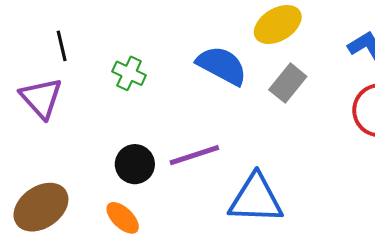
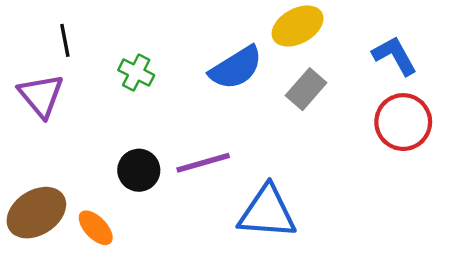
blue semicircle: (222, 65) -> (236, 68), turned 118
orange ellipse: (123, 218) -> (96, 228), moved

